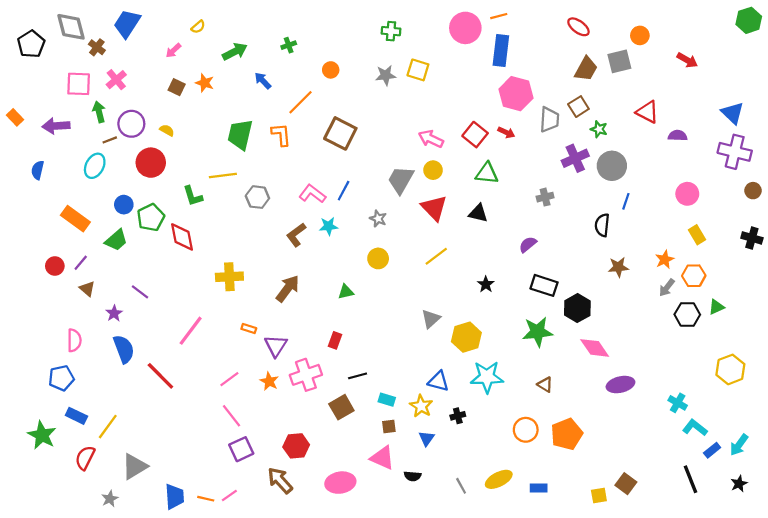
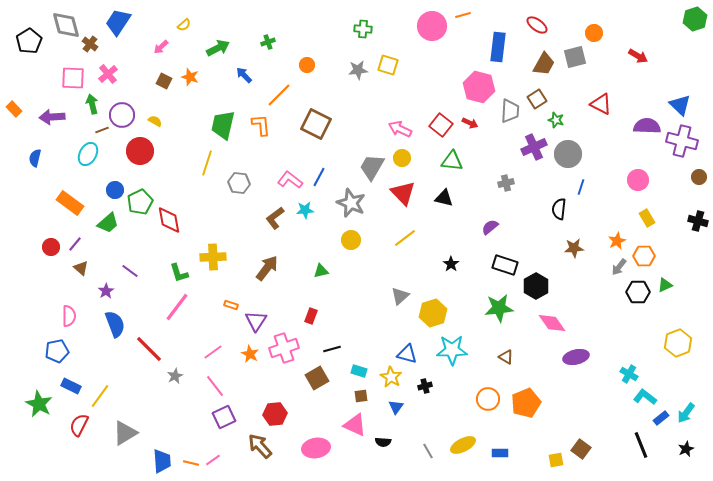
blue rectangle: (501, 51) -> (498, 47), moved
purple semicircle: (678, 136) -> (647, 126), moved, size x1.5
yellow line: (223, 176) -> (207, 163), turned -65
green L-shape: (193, 196) -> (179, 273), moved
gray star: (378, 219) -> (351, 203), size x1.8
gray star: (110, 499) -> (175, 376), moved

